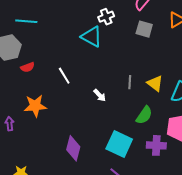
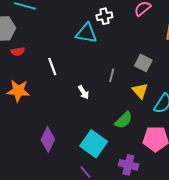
gray square: (144, 29) -> (143, 63), moved
cyan triangle: (92, 37) -> (86, 33), turned -30
gray line: (130, 82) -> (112, 75), moved
purple cross: (156, 145) -> (128, 165), moved

